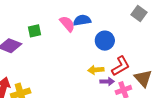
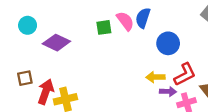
blue semicircle: (82, 20) -> (143, 18), turned -66
green square: (34, 31) -> (104, 27), moved

